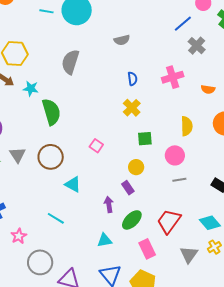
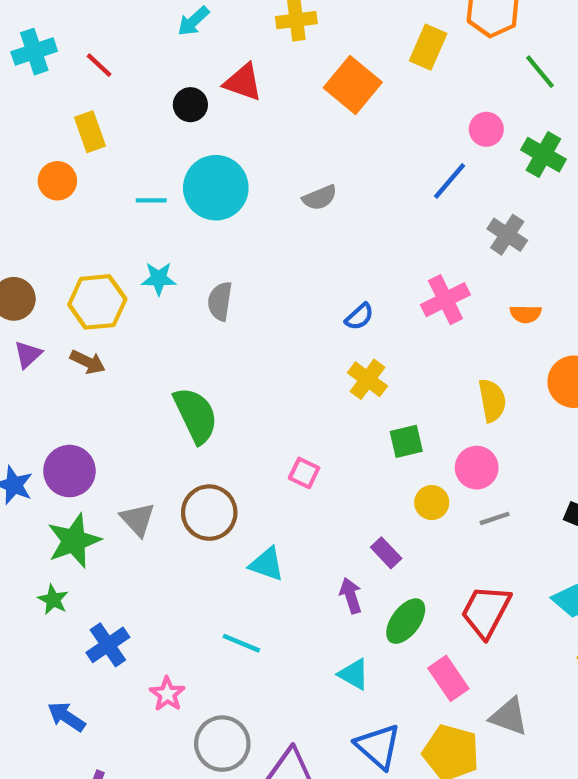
gray semicircle: (122, 40) -> (320, 198), moved
gray cross: (197, 46) -> (507, 235), moved
gray semicircle: (70, 62) -> (220, 301), size x0.7
blue semicircle: (132, 79) -> (359, 317), turned 64
cyan star: (31, 89) -> (159, 279), moved
yellow circle: (136, 167) -> (432, 503), moved
cyan triangle: (105, 240) -> (354, 674), turned 49
gray triangle: (189, 254) -> (509, 716), moved, turned -36

